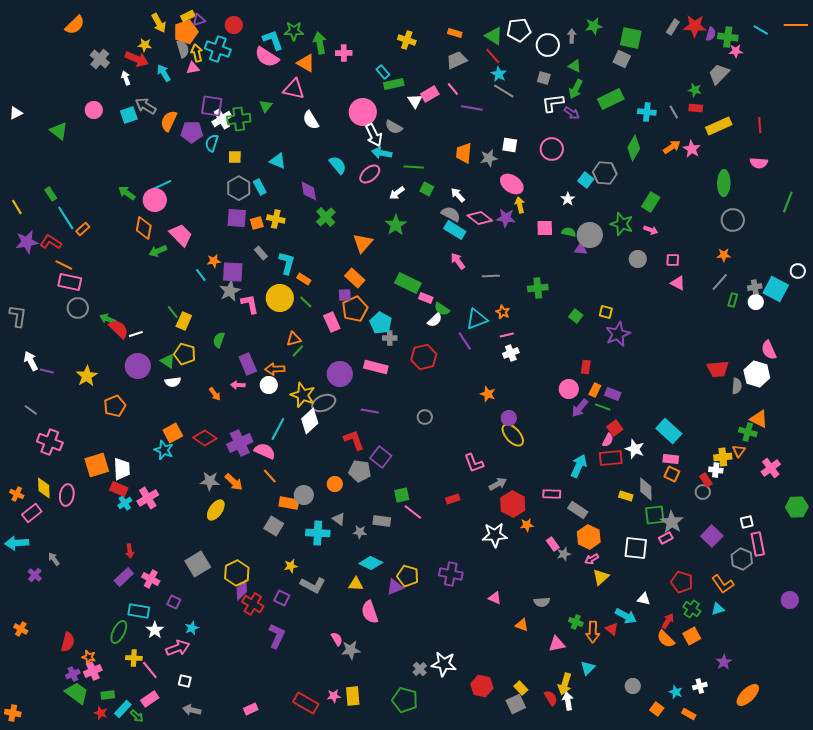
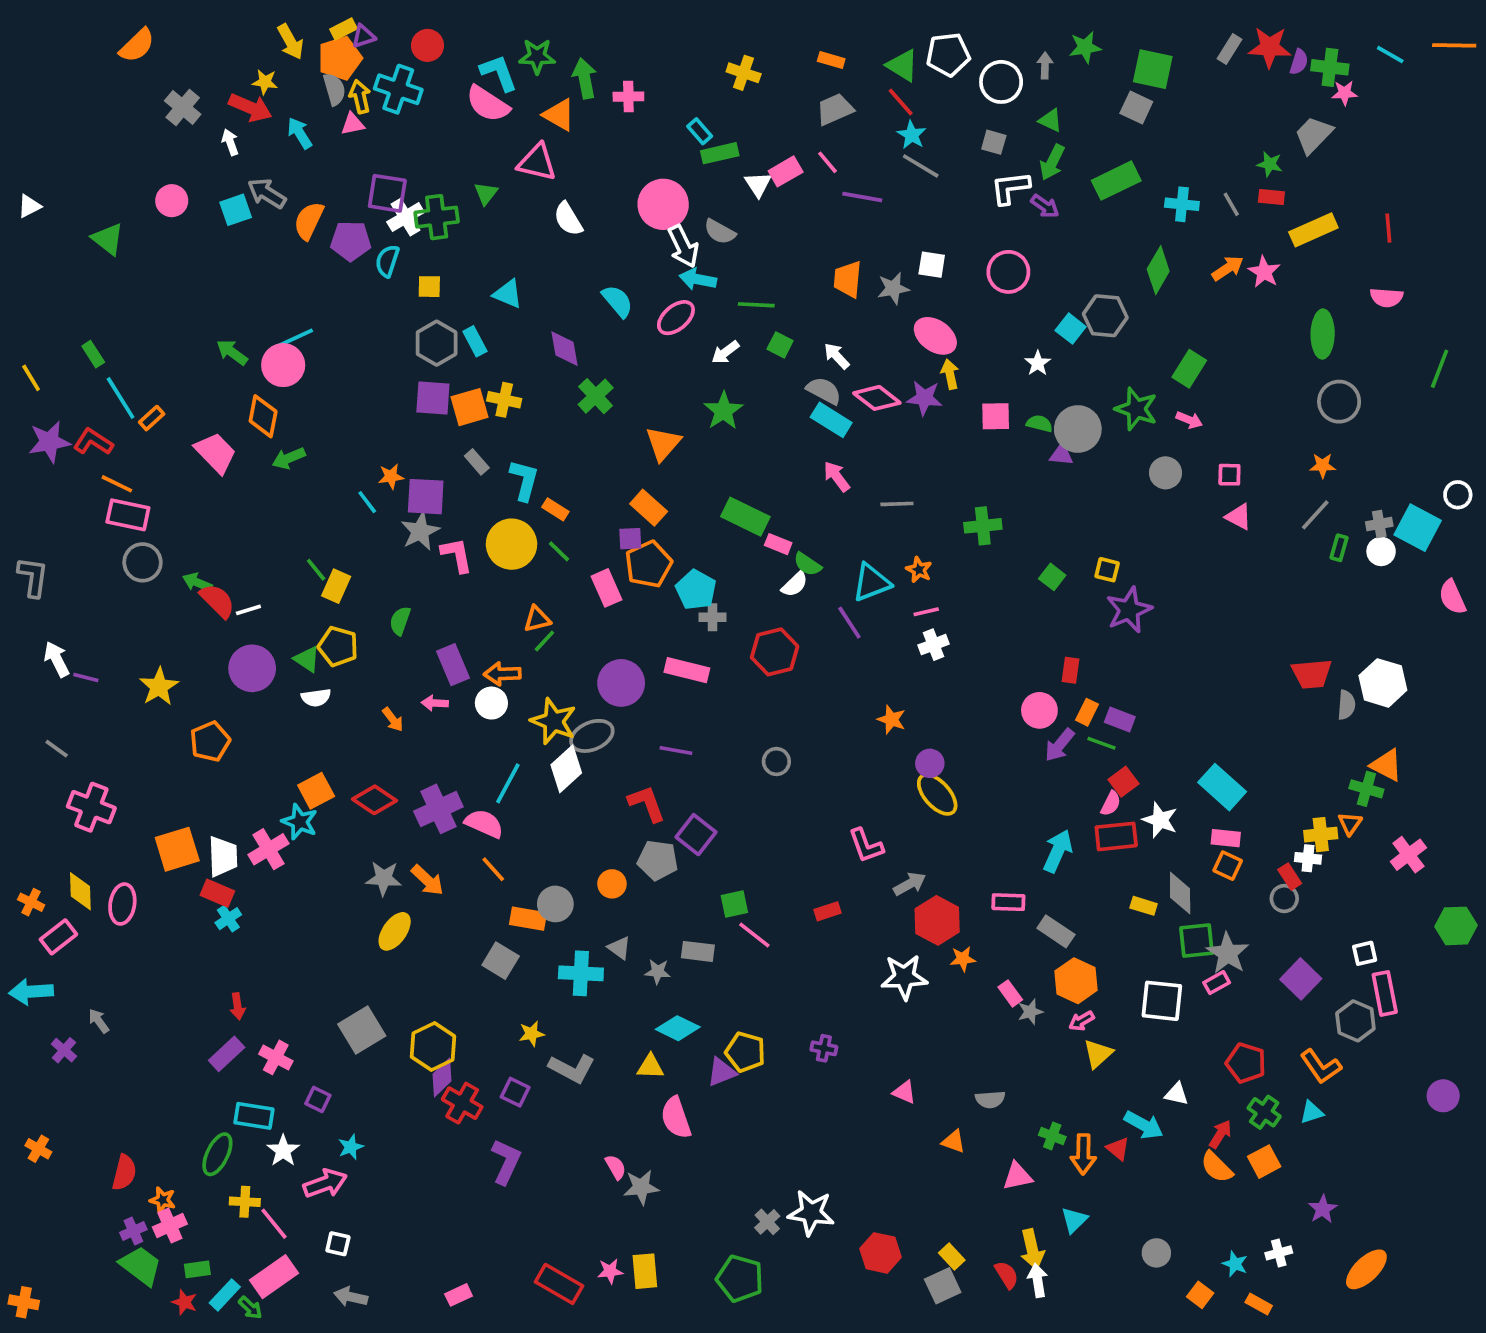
orange square: (257, 223) -> (469, 407), size x1.5
pink trapezoid: (181, 235) -> (216, 453), moved
pink semicircle: (769, 350) -> (1452, 597), moved
pink cross: (148, 498) -> (269, 849), moved
purple cross: (451, 574) -> (824, 1048), size x0.6
yellow arrow: (565, 684) -> (1032, 1249), turned -30
pink rectangle: (150, 699) -> (274, 1277), size x1.4

